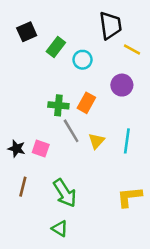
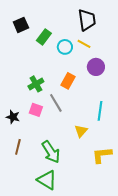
yellow line: (132, 50) -> (84, 44), moved
green cross: (58, 105) -> (36, 84), moved, turned -35
yellow triangle: (96, 141) -> (81, 131), moved
pink square: (41, 149) -> (36, 110), moved
green triangle: (60, 229) -> (47, 180), size x1.5

